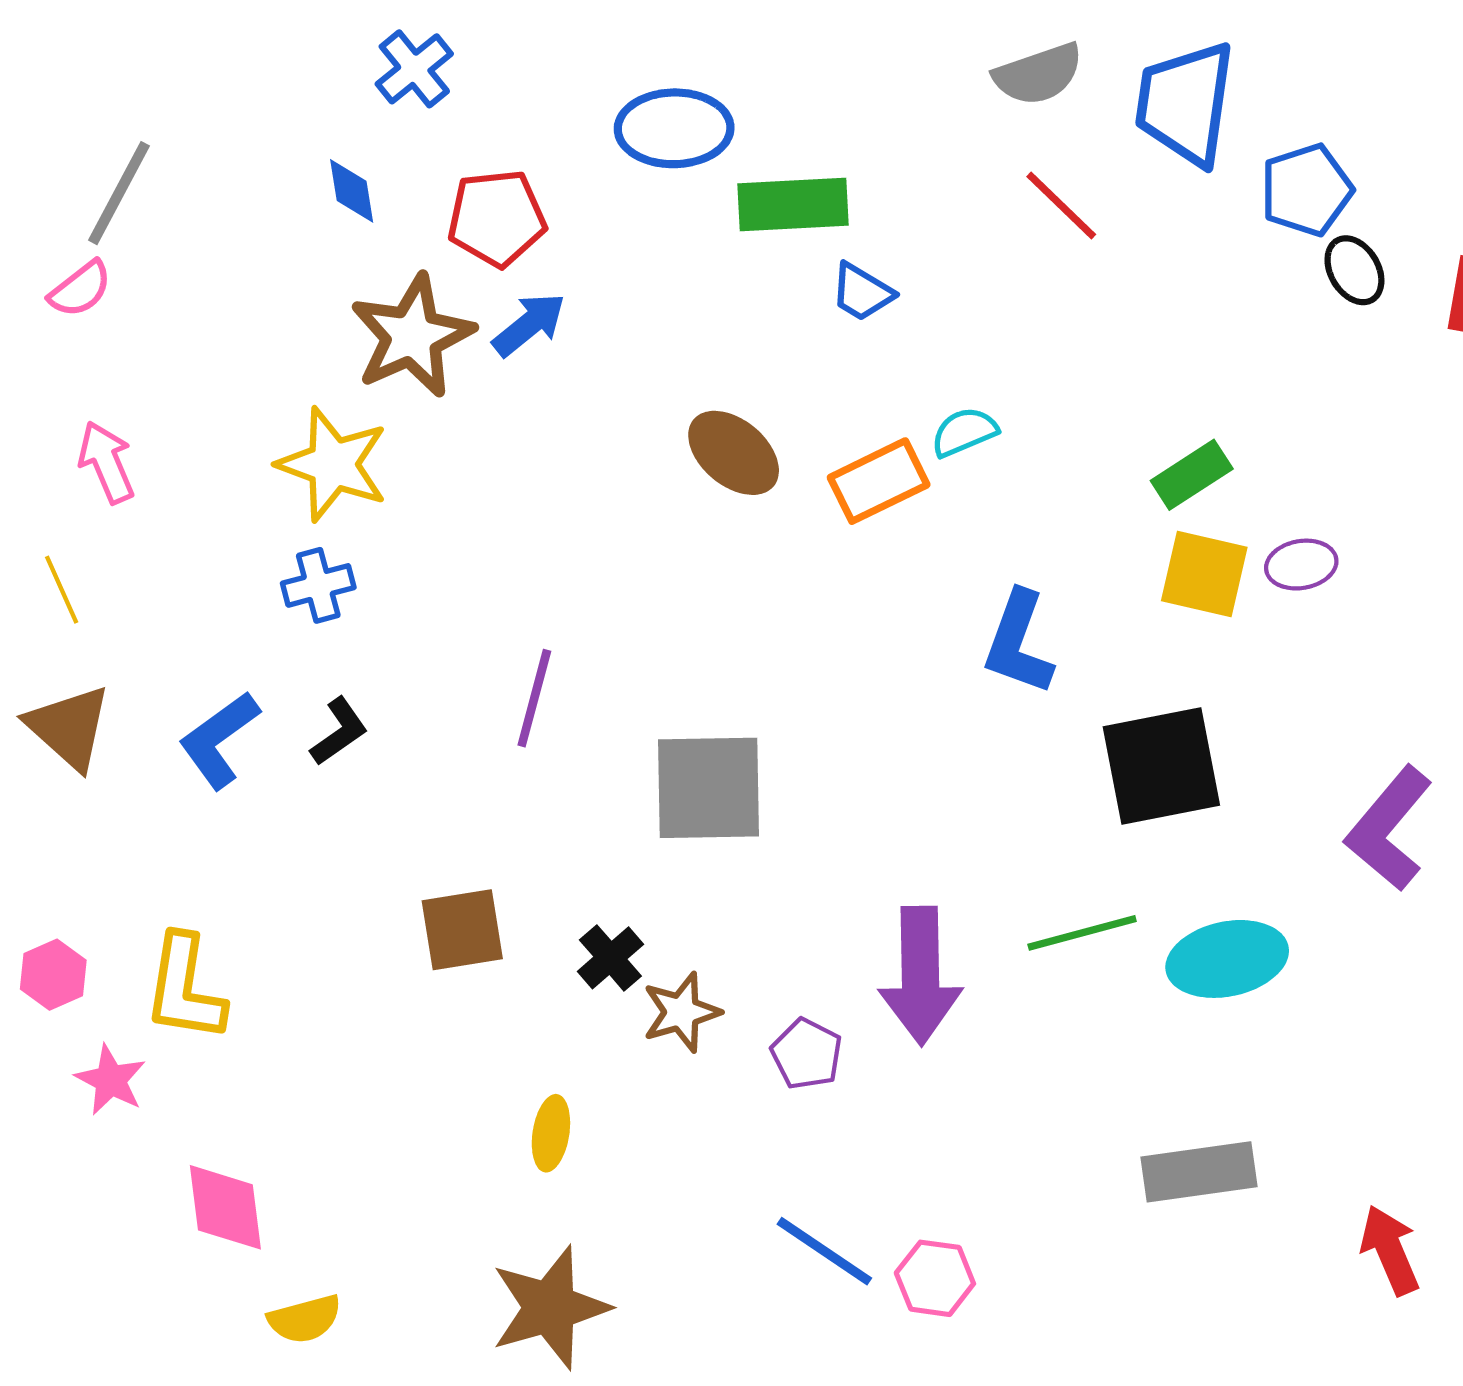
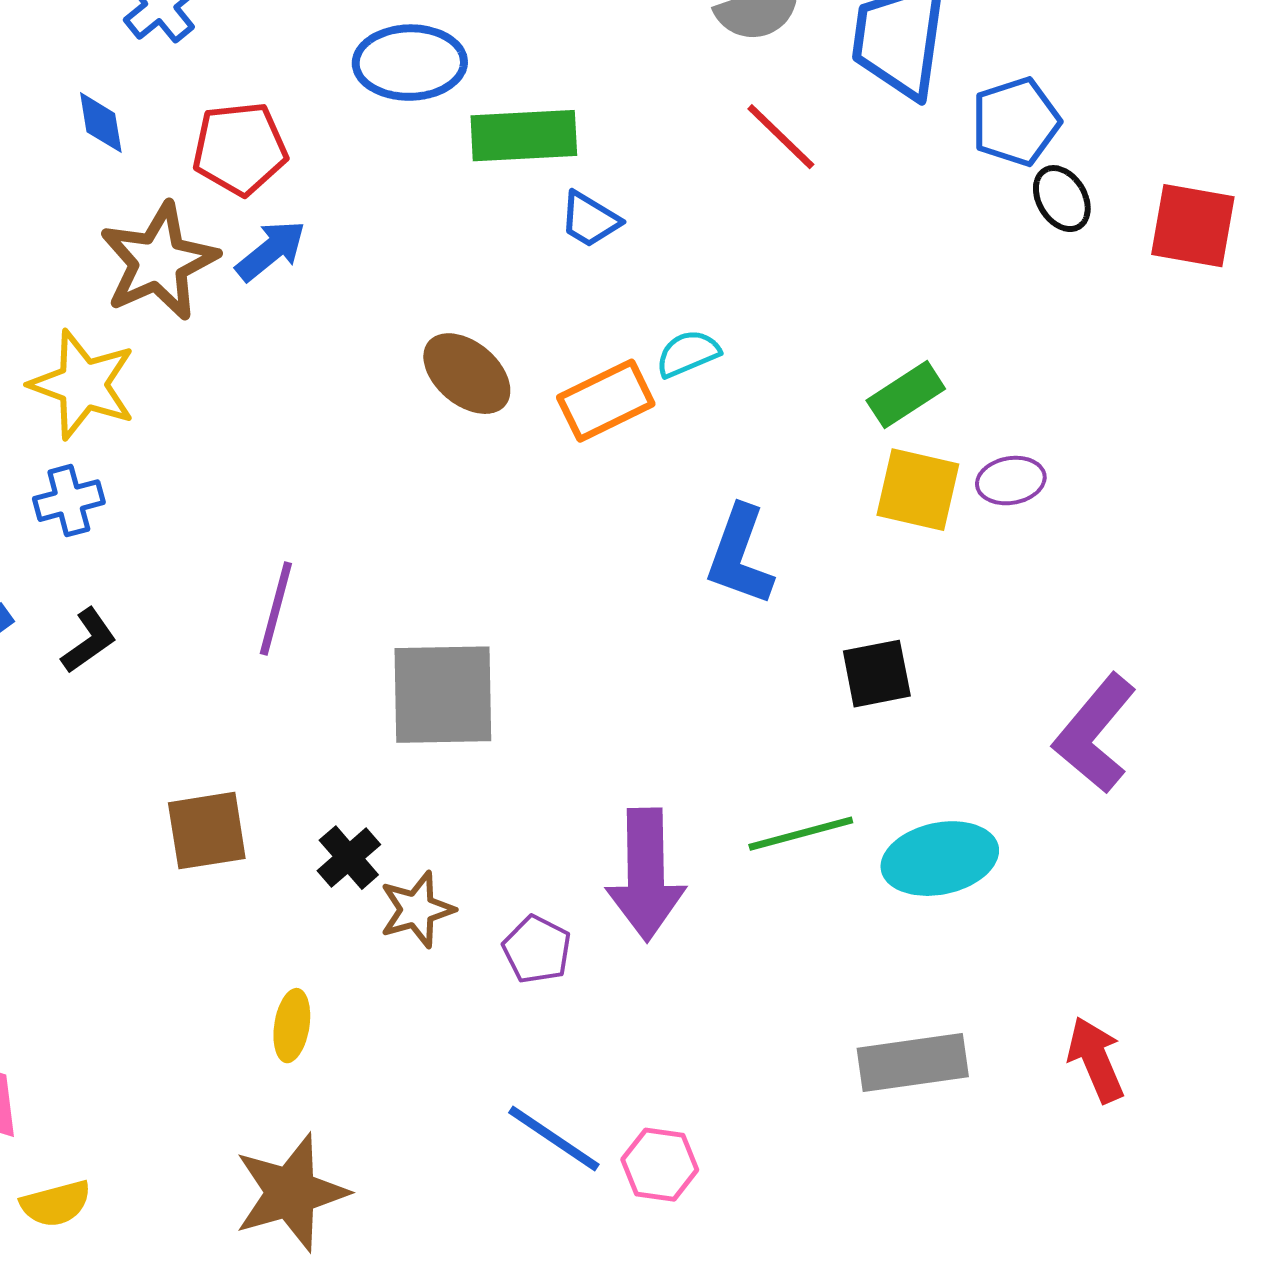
black square: (1161, 766) -> (877, 674), size x0.6
red arrow: (1390, 1250) -> (1096, 1060), moved

